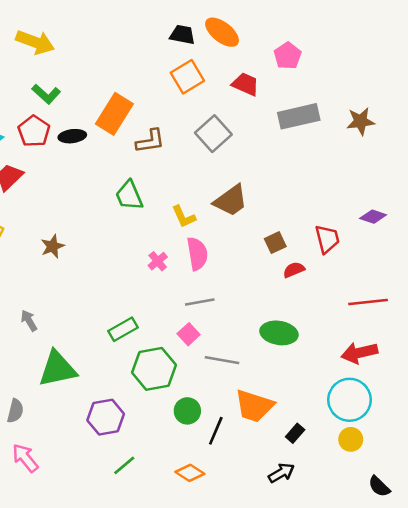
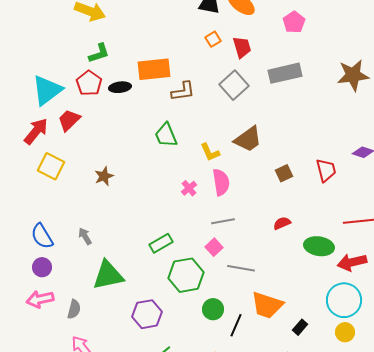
orange square: (187, 77) -> (213, 39), size x0.6
red trapezoid: (246, 84) -> (242, 47), moved, turned 50
green L-shape: (46, 94) -> (99, 53), turned -60
orange rectangle: (114, 114) -> (154, 69), turned 52
gray rectangle: (299, 116) -> (285, 73), moved
brown star: (361, 121) -> (353, 75), size x1.4
red semicircle: (294, 270) -> (282, 223), moved
green ellipse: (279, 333) -> (319, 246), moved

